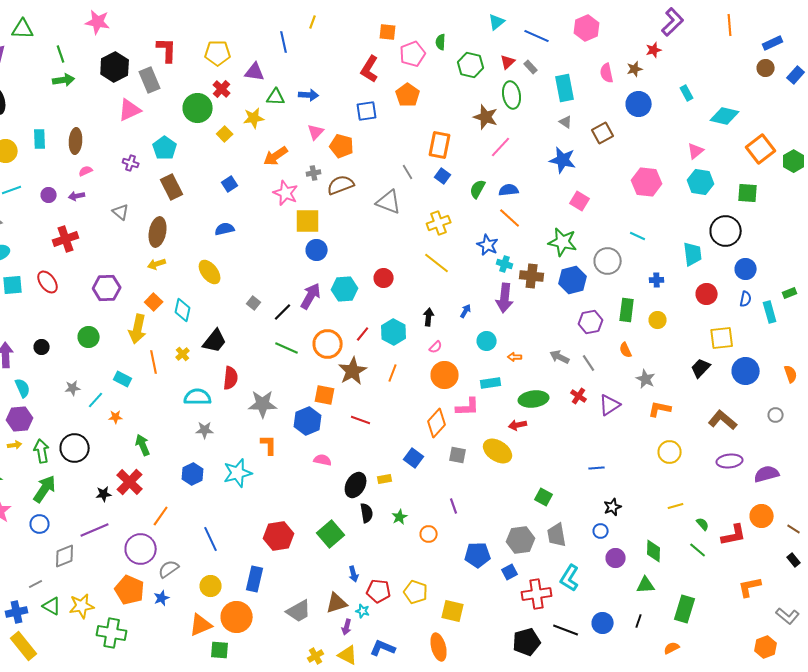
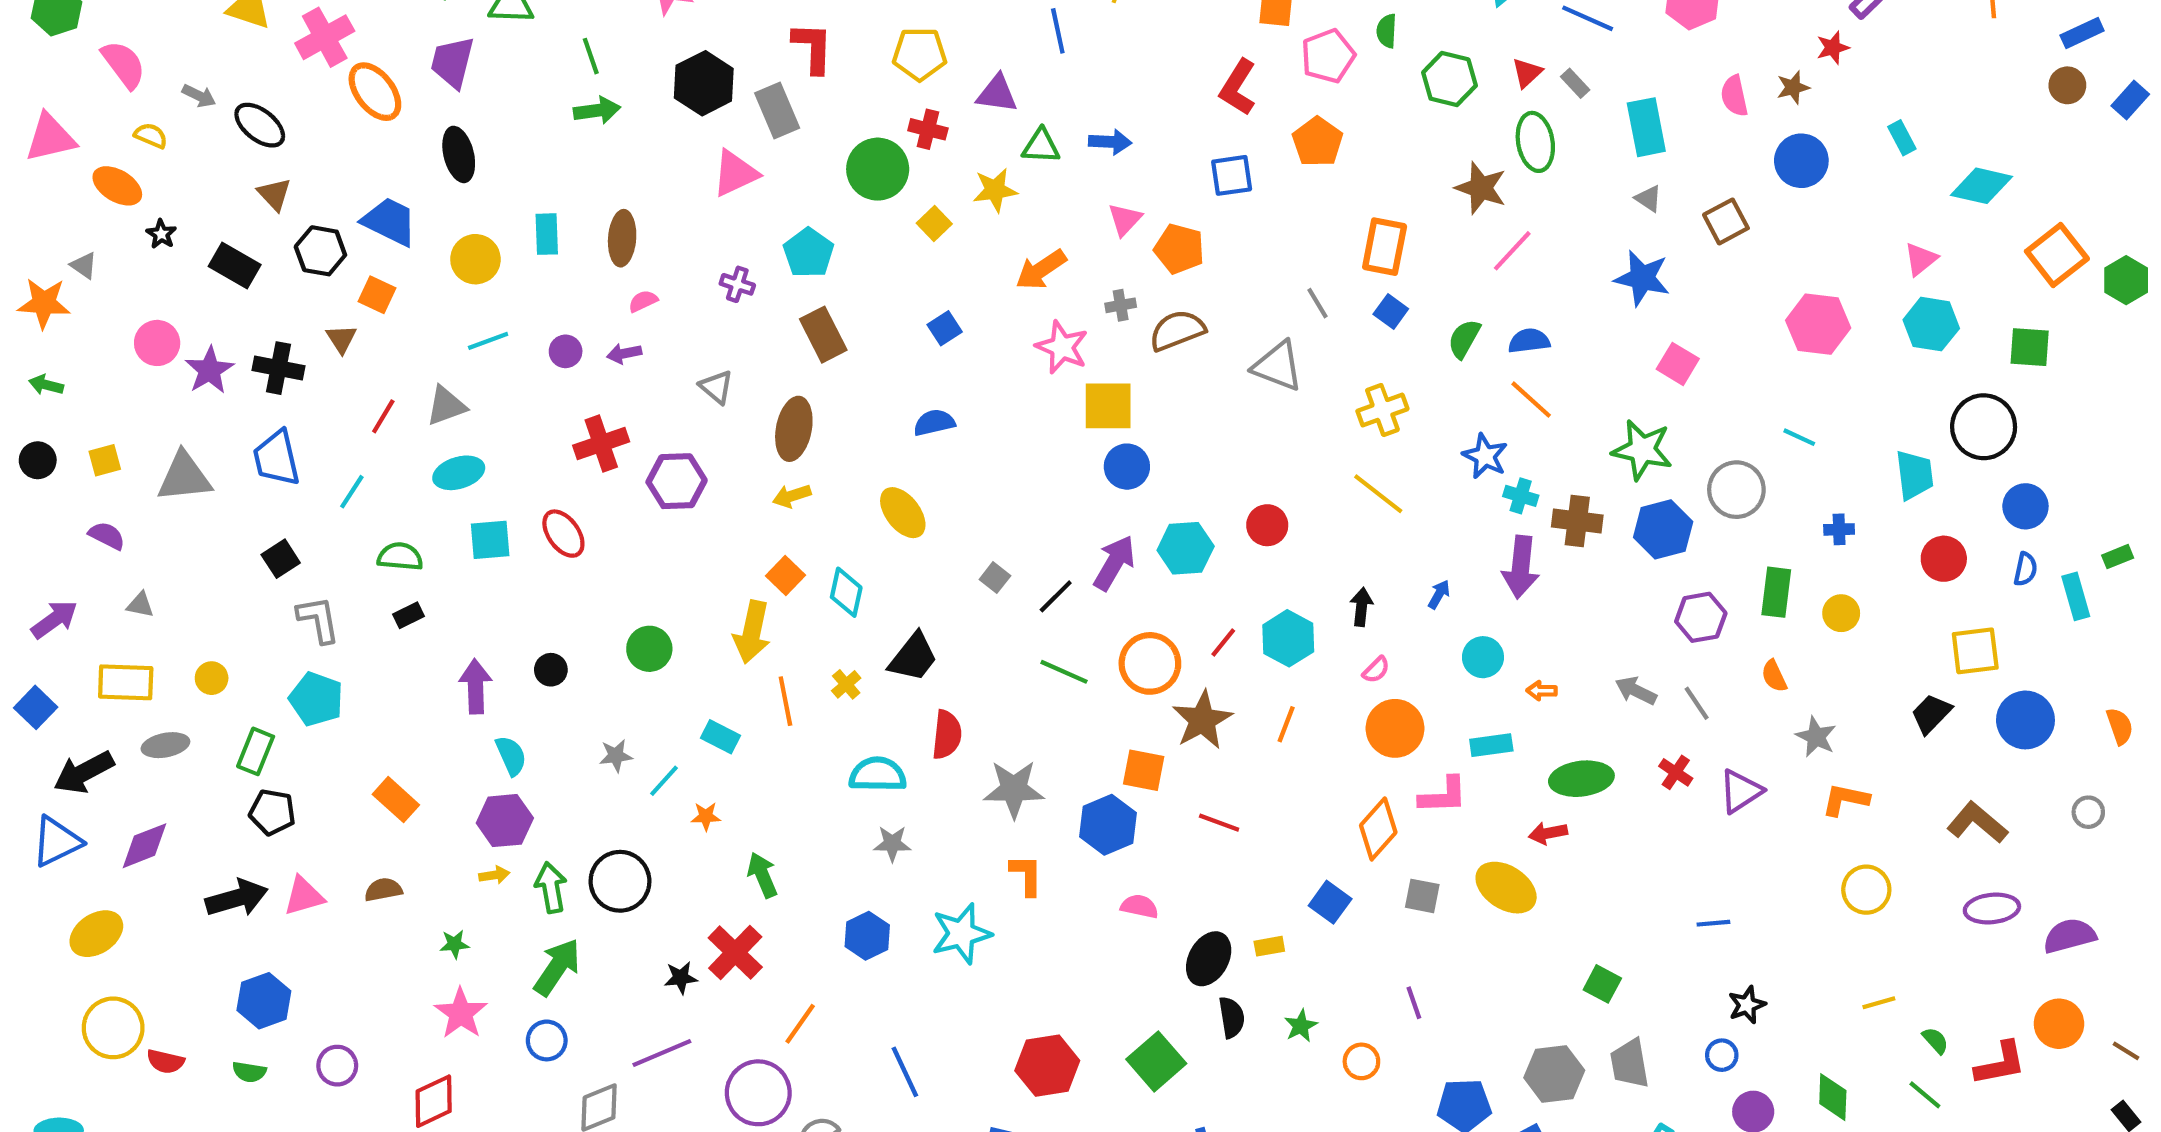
red cross: (222, 89) -> (928, 129), turned -30
purple hexagon: (107, 288) -> (677, 481), moved

